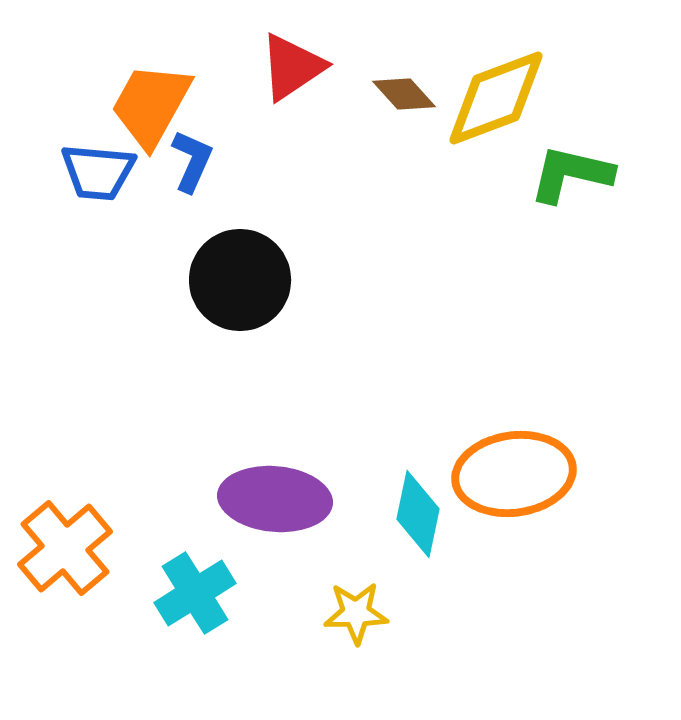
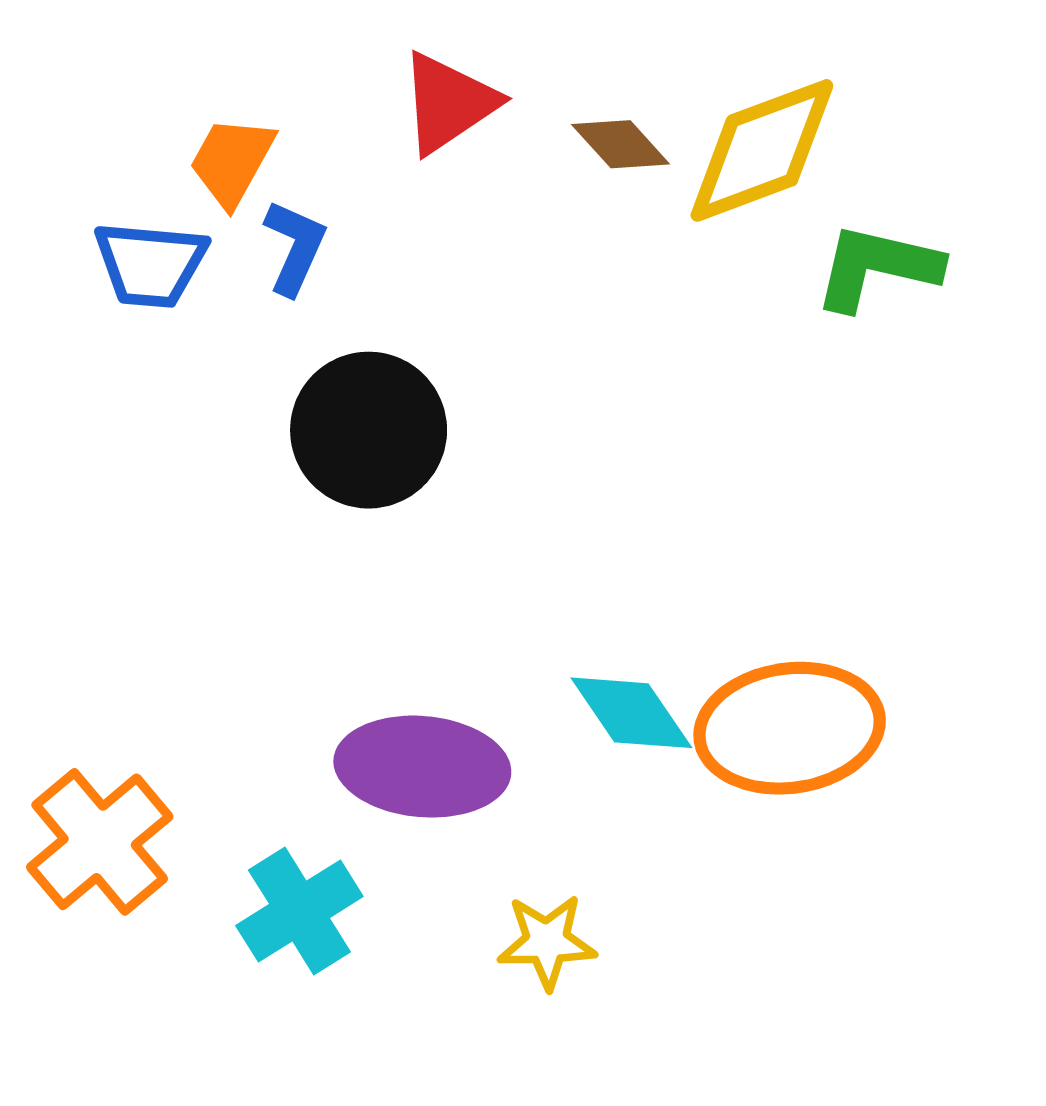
orange trapezoid: (151, 105) -> (232, 161), size x0.7
cyan diamond: (418, 514) -> (631, 713), moved, turned -46

